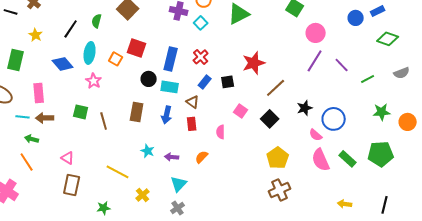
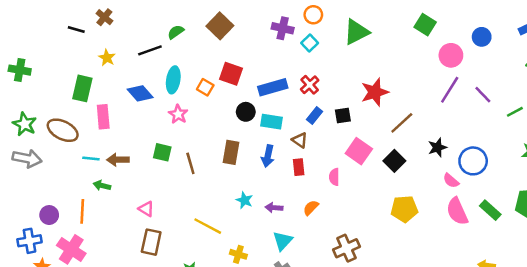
blue circle: (356, 18) -> (482, 37), moved
green semicircle: (97, 21) -> (176, 32), moved, turned 40
black line: (71, 29) -> (150, 50), turned 36
blue rectangle: (171, 59) -> (273, 87), turned 60
pink rectangle: (39, 93) -> (103, 117), moved
pink square: (241, 111) -> (359, 151), size x1.5
yellow pentagon: (278, 158) -> (404, 209), turned 30
orange line: (27, 162) -> (82, 211), moved, turned 36
brown cross: (280, 190) -> (346, 248), moved
yellow cross: (143, 195) -> (238, 254), turned -32

